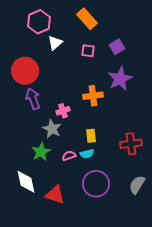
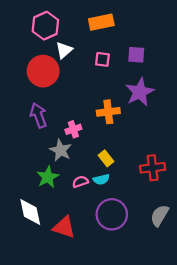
orange rectangle: (87, 19) -> (101, 22), turned -60
purple square: (117, 47) -> (136, 55), turned 35
red circle: (25, 71) -> (43, 71), moved
yellow rectangle: (91, 136) -> (106, 158), turned -32

